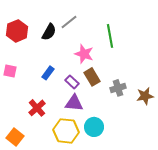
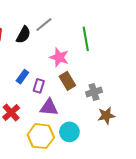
purple rectangle: (72, 82) -> (39, 86), moved, turned 64
brown star: (145, 96) -> (106, 116), moved

